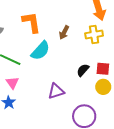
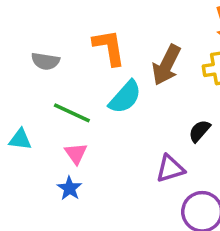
brown arrow: (64, 32) -> (166, 65), size x1.6
purple triangle: (56, 91) -> (170, 169), moved

